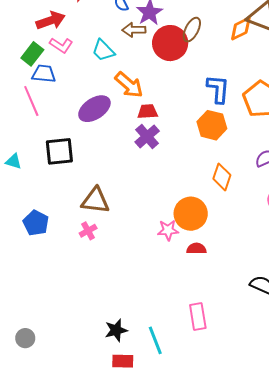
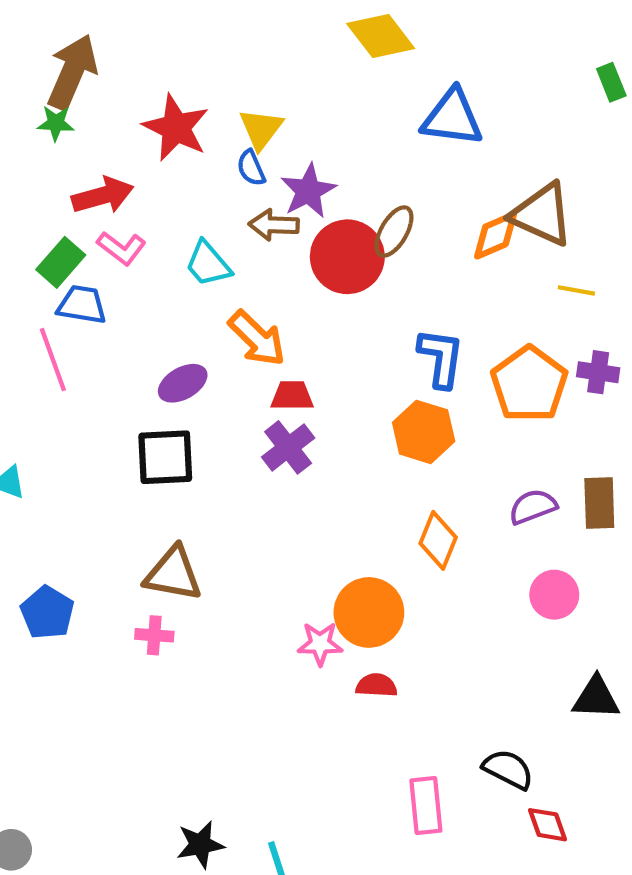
purple ellipse: (94, 109) -> (183, 383), size x0.7
black square: (59, 151) -> (165, 457), moved
pink cross: (88, 231) -> (154, 635), turned 30
pink rectangle: (198, 317) -> (426, 806), moved

